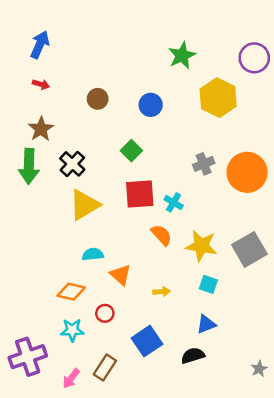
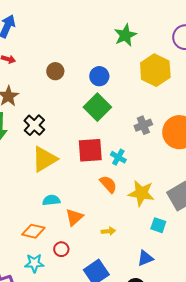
green square: (131, 151) -> (97, 107), moved, size x1.5
orange triangle: (121, 275) -> (74, 217), turned 36
cyan square: (208, 284) -> (158, 225), moved

